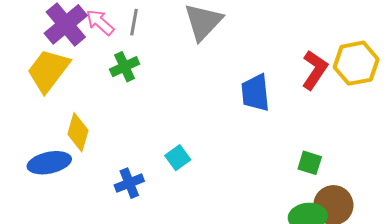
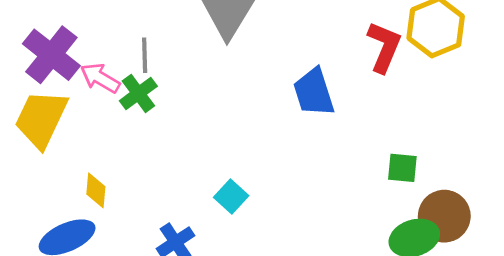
pink arrow: (100, 22) -> (100, 78), moved
gray line: (134, 22) -> (145, 55), moved
yellow diamond: (78, 132) -> (96, 190), size x0.7

